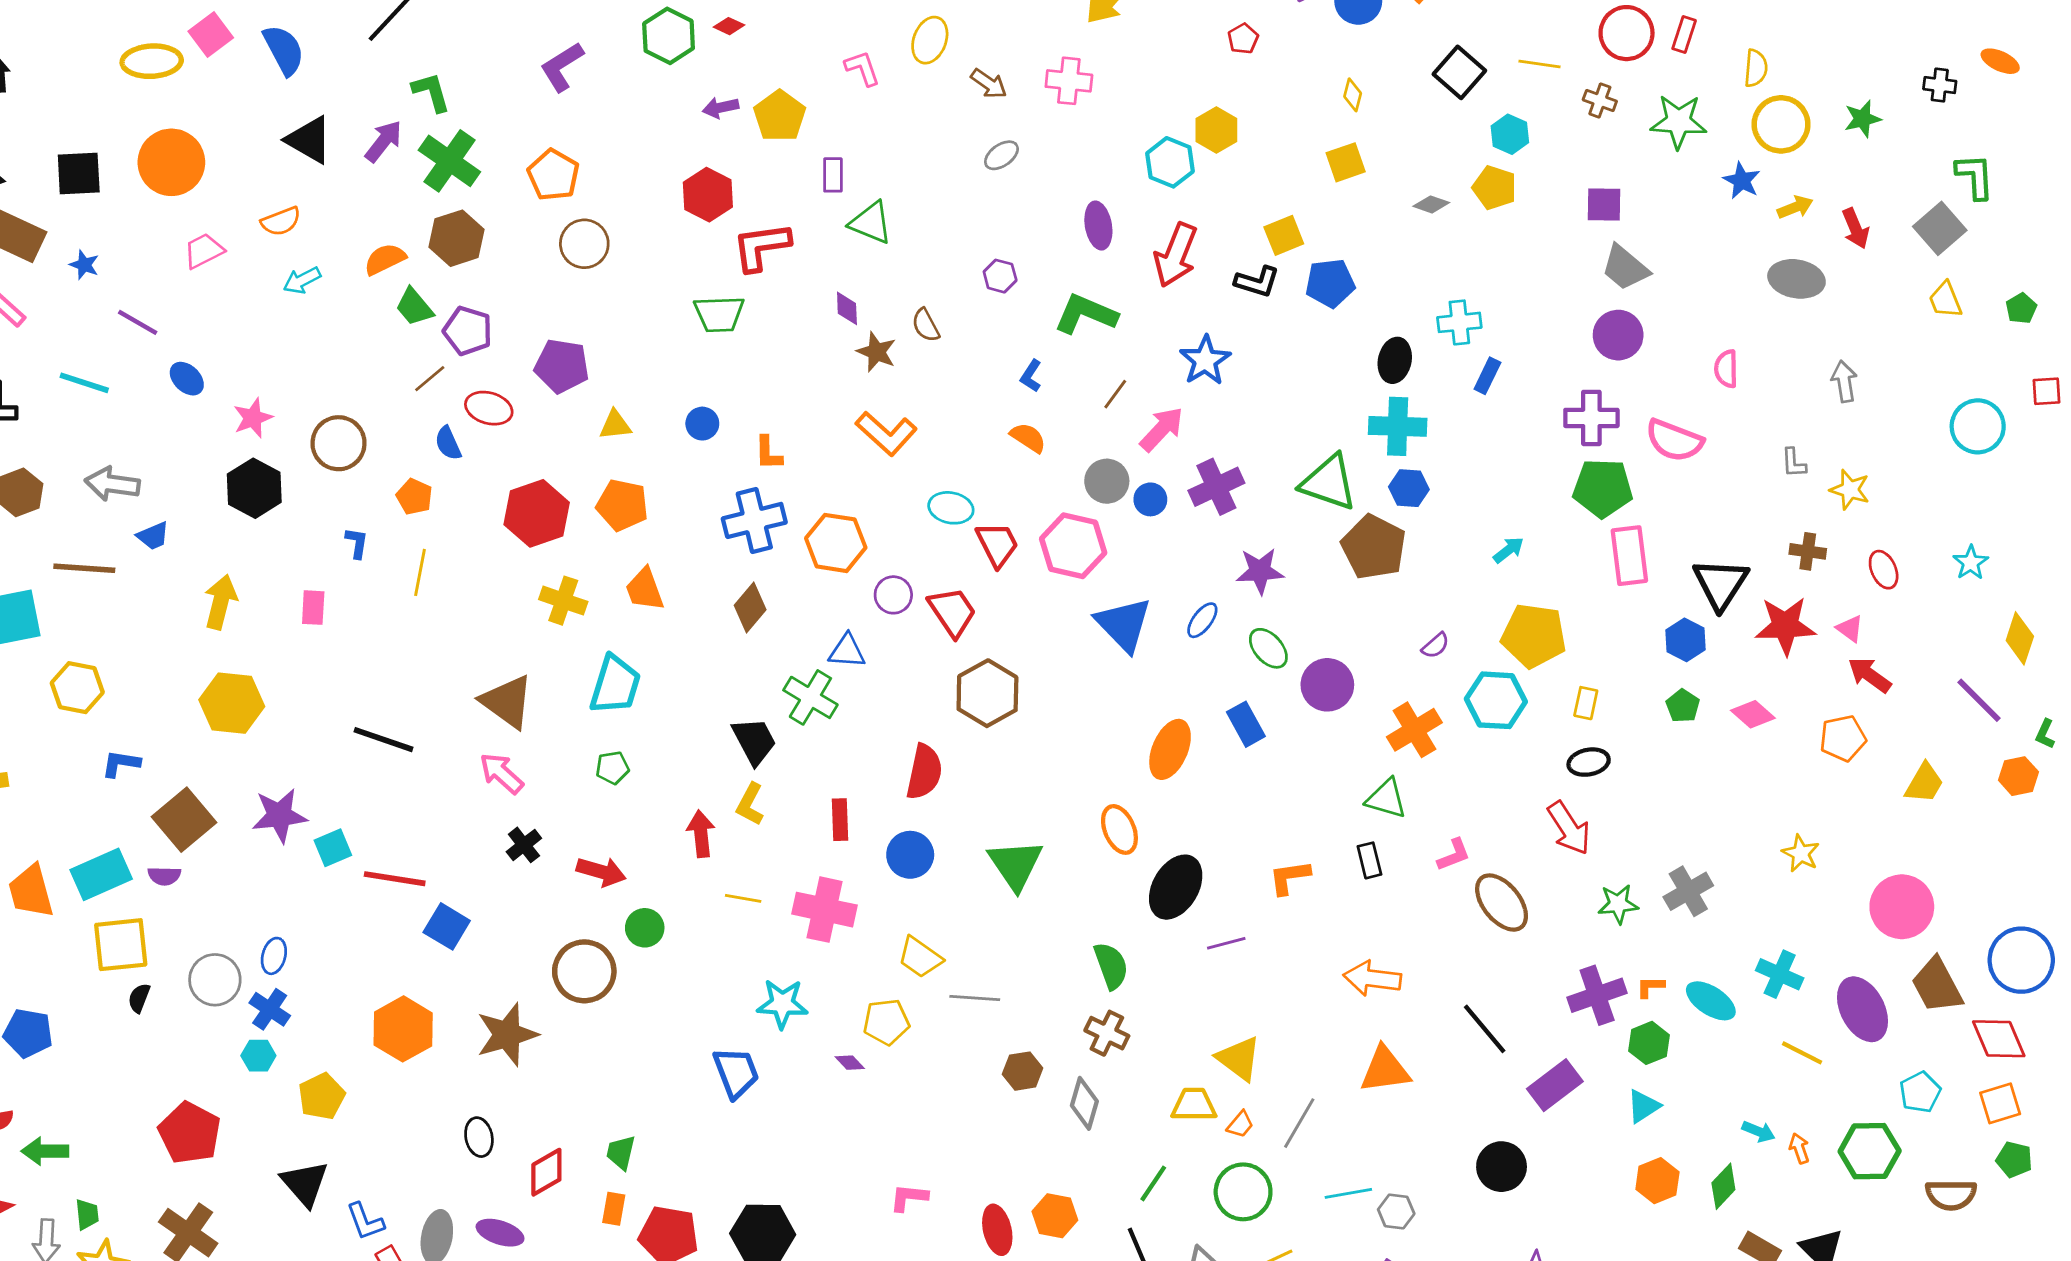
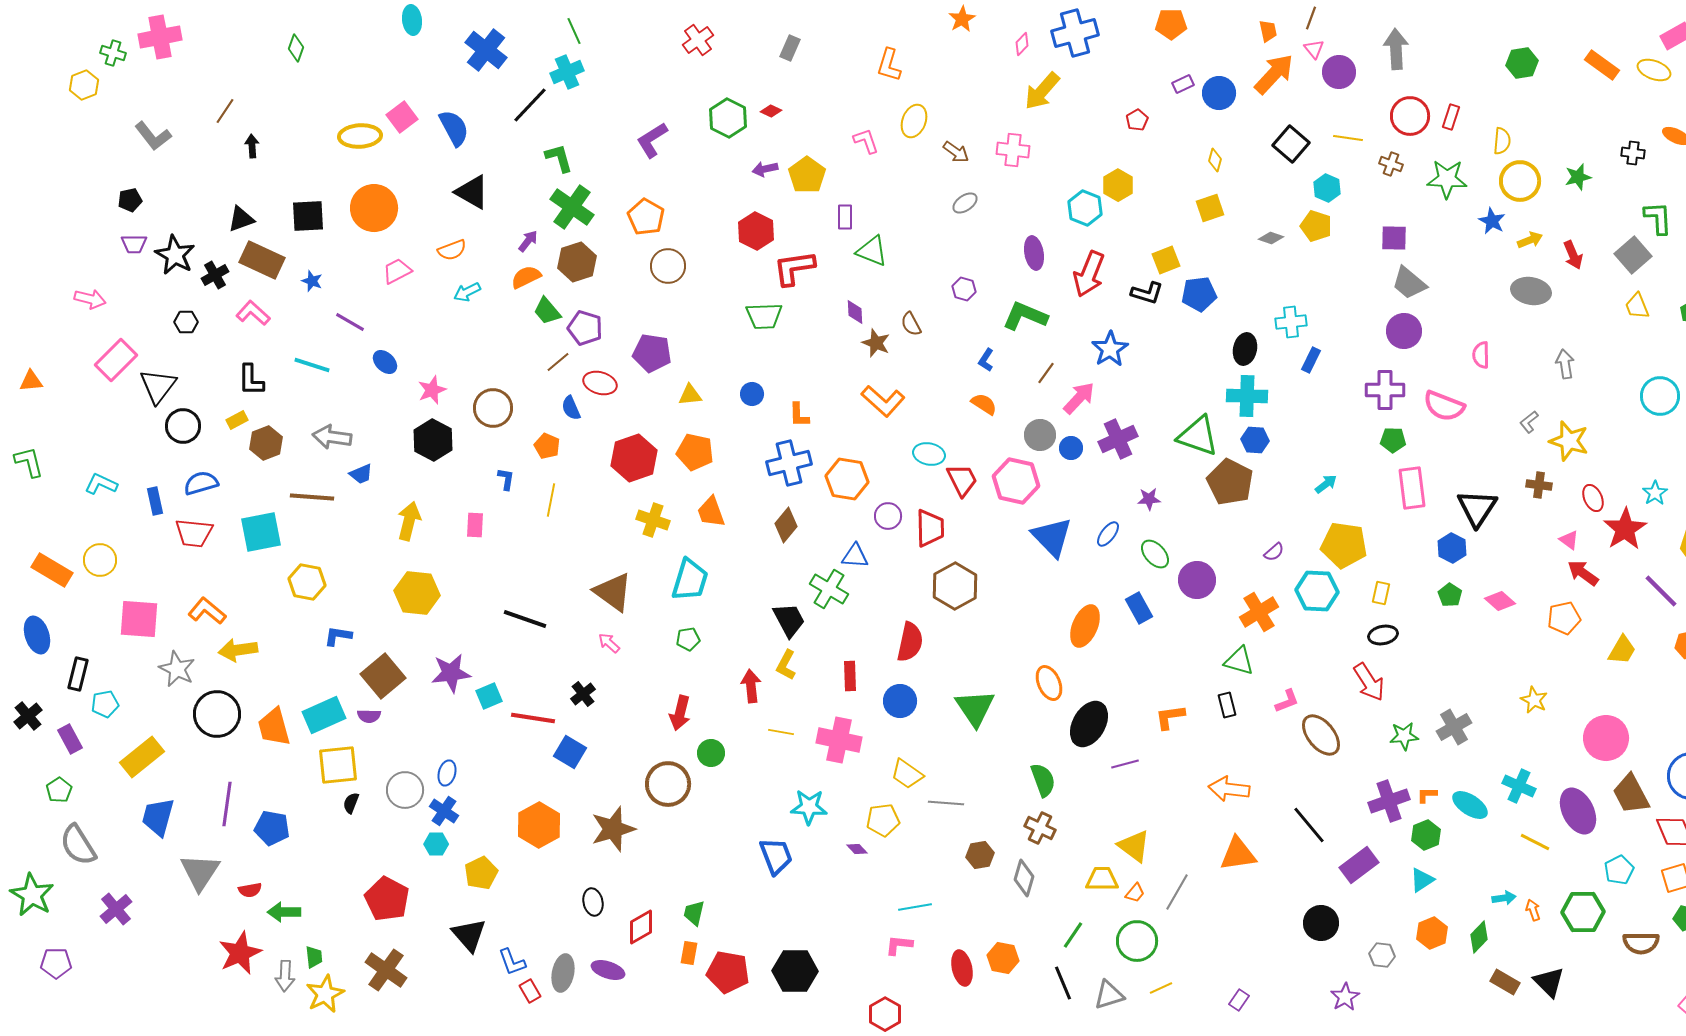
purple arrow: (383, 141) -> (528, 241), moved, size x0.7
gray L-shape: (1794, 463) -> (1529, 422), turned 55
green pentagon: (1603, 488) -> (1393, 440), size x0.6
yellow star: (1850, 490) -> (1569, 441), size x1.4
purple star: (1260, 571) -> (1149, 499), size x0.7
red trapezoid: (952, 612) -> (930, 528), turned 33
red star: (1785, 626) -> (1625, 529), moved, turned -30
pink arrow: (501, 773) -> (609, 643), size x0.7
black cross: (524, 845) -> (583, 694), moved
red arrow: (601, 872) -> (680, 713), turned 88
cyan arrow: (1759, 1131) -> (1504, 898), turned -30
cyan line: (1348, 1193) -> (915, 907), moved
gray hexagon: (1396, 1212) -> (1382, 955), moved

